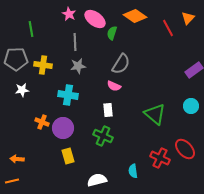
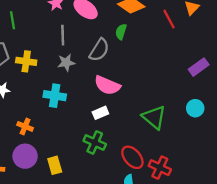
green semicircle: (112, 33) -> (121, 32), moved
gray semicircle: (121, 64) -> (99, 50), moved
pink semicircle: (114, 86) -> (107, 85), size x1.6
white rectangle: (108, 110) -> (100, 113), turned 72
purple circle: (63, 128) -> (25, 156), moved
red ellipse: (185, 149) -> (132, 157), moved

